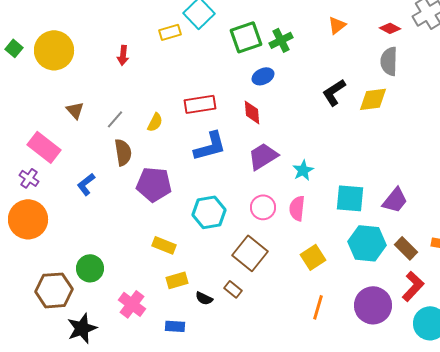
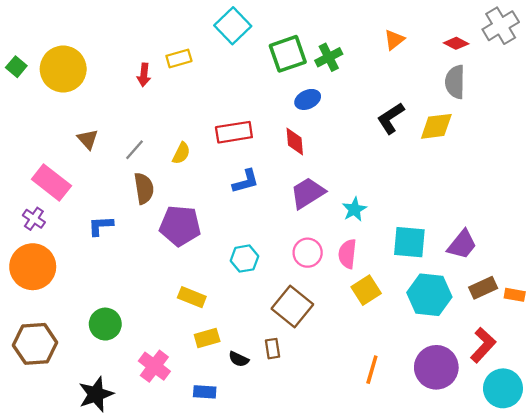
yellow rectangle: (170, 32) -> (179, 58), moved
blue L-shape: (210, 146) -> (246, 181), size x0.7
blue L-shape: (86, 184) -> (101, 226), turned 35
cyan hexagon: (209, 212) -> (244, 259), size x0.7
brown rectangle: (406, 248) -> (483, 288), moved, turned -70
yellow square: (313, 257) -> (366, 290), moved
brown rectangle: (233, 289) -> (273, 349), turned 42
brown hexagon: (54, 290) -> (35, 344), moved

